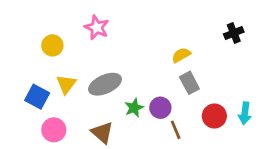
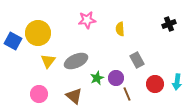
pink star: (97, 27) -> (87, 20), moved, turned -30
yellow circle: (52, 45) -> (38, 33), size x1.6
yellow semicircle: (181, 55) -> (120, 29), moved, turned -64
blue square: (37, 97) -> (13, 41), moved

